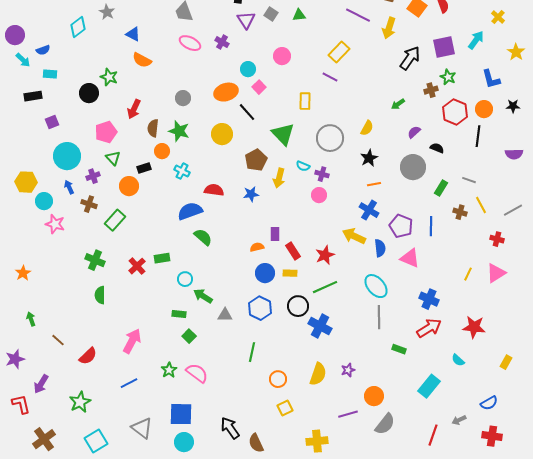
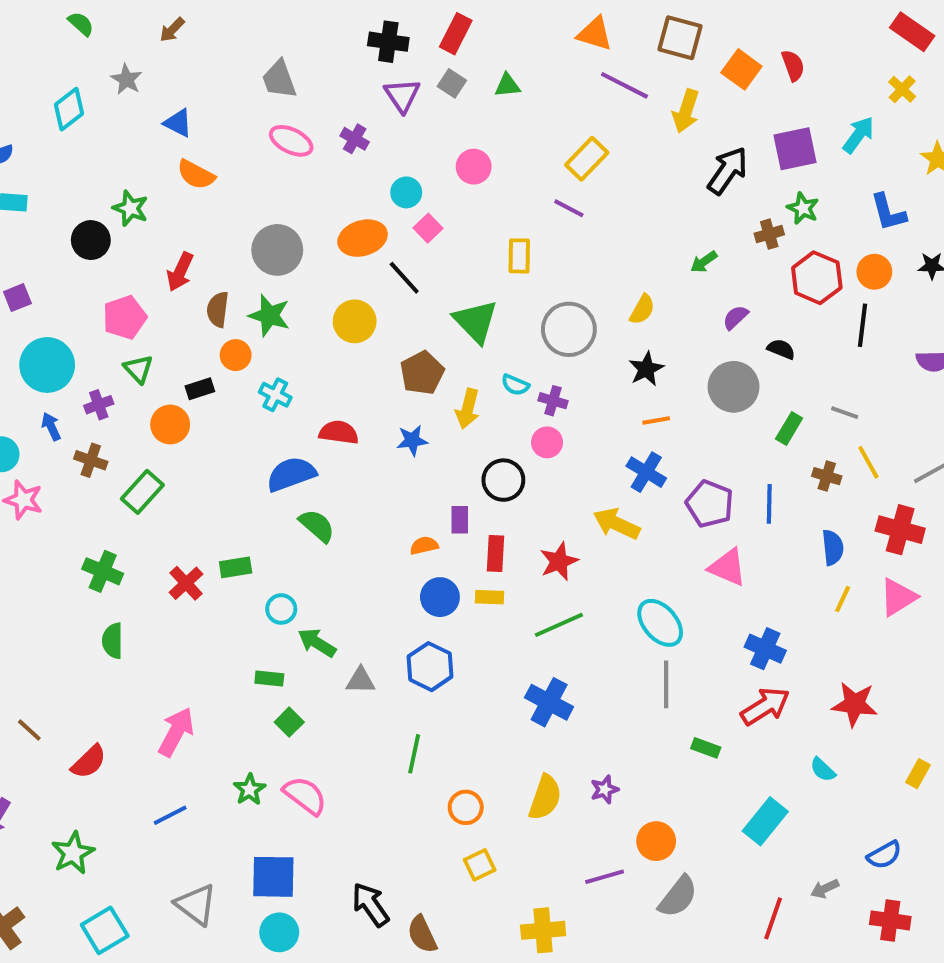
gray circle: (183, 98) -> (277, 250), size x1.6
red cross: (497, 239) -> (900, 530), size x1.6
blue semicircle: (380, 248) -> (833, 547), moved
red rectangle: (293, 251) -> (495, 553), turned 36
black circle: (298, 306) -> (503, 480), moved

